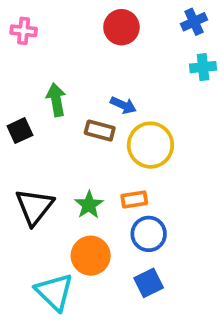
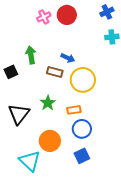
pink cross: (24, 31) -> (44, 17), moved, turned -32
green star: (89, 205) -> (48, 103), moved

